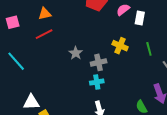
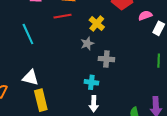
yellow cross: (120, 46) -> (97, 24), moved
cyan cross: (97, 82) -> (91, 82), moved

